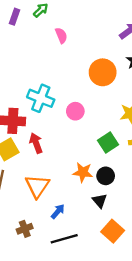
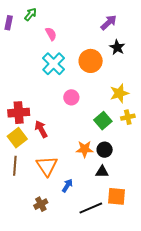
cyan cross: (41, 98) -> (54, 64), moved, turned 30
black triangle: (100, 201) -> (102, 172), turned -40
orange square: (113, 231) -> (117, 196), turned -30
black line: (64, 239) -> (91, 208), moved

